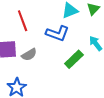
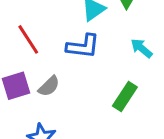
green rectangle: (74, 59) -> (125, 97), moved

